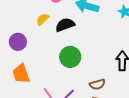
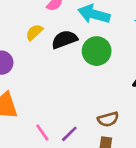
green circle: (70, 57) -> (97, 51), moved

